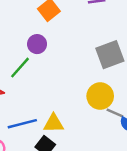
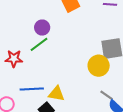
purple circle: (37, 44) -> (42, 28), moved
yellow circle: (100, 96) -> (99, 66), moved

